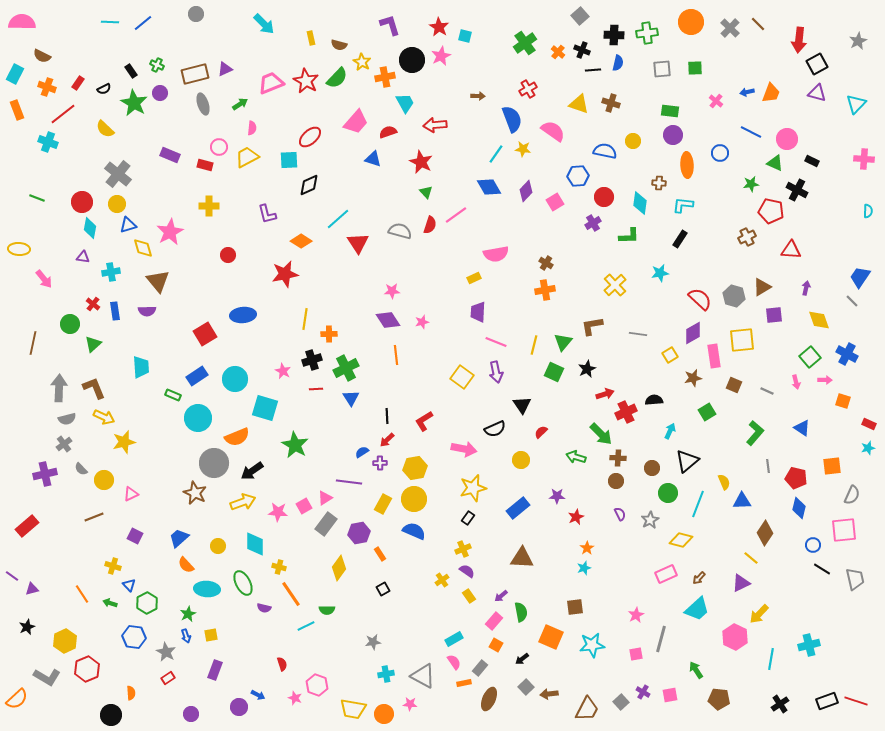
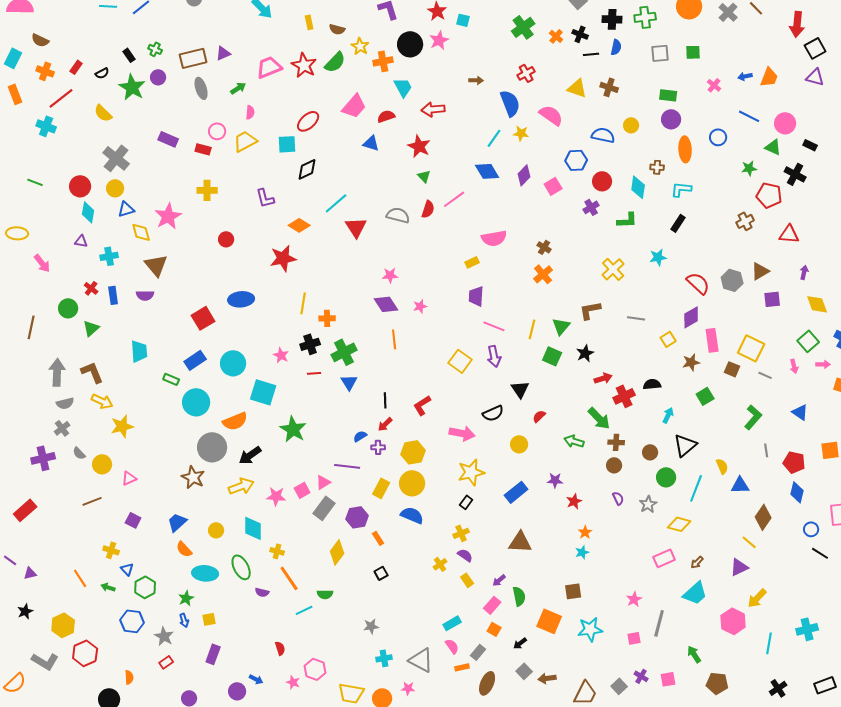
orange cross: (545, 290) -> (543, 274), turned -30
yellow square: (742, 340) -> (751, 348), moved, turned 32

